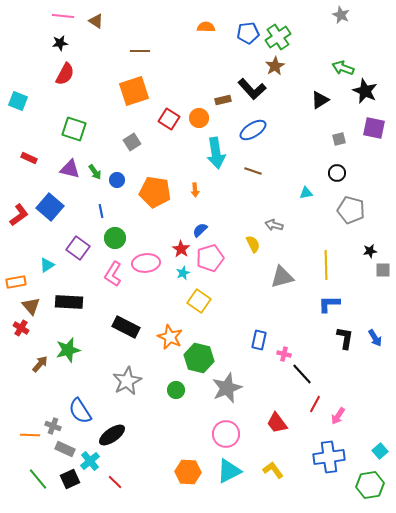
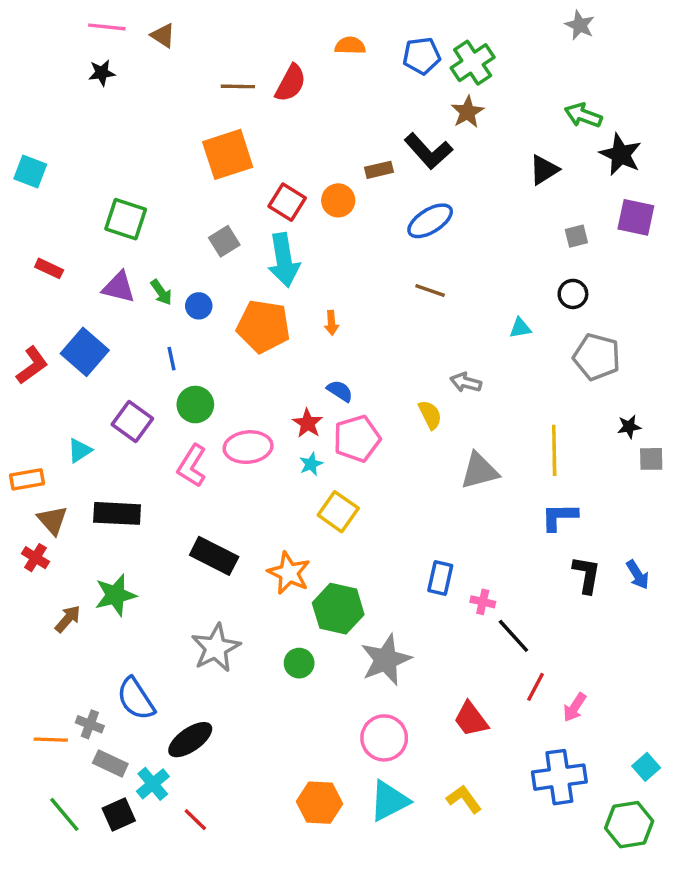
red semicircle: (65, 74) -> (291, 83), moved
cyan arrow: (216, 153) -> (284, 260), moved
blue semicircle: (200, 230) -> (340, 391), turned 77

